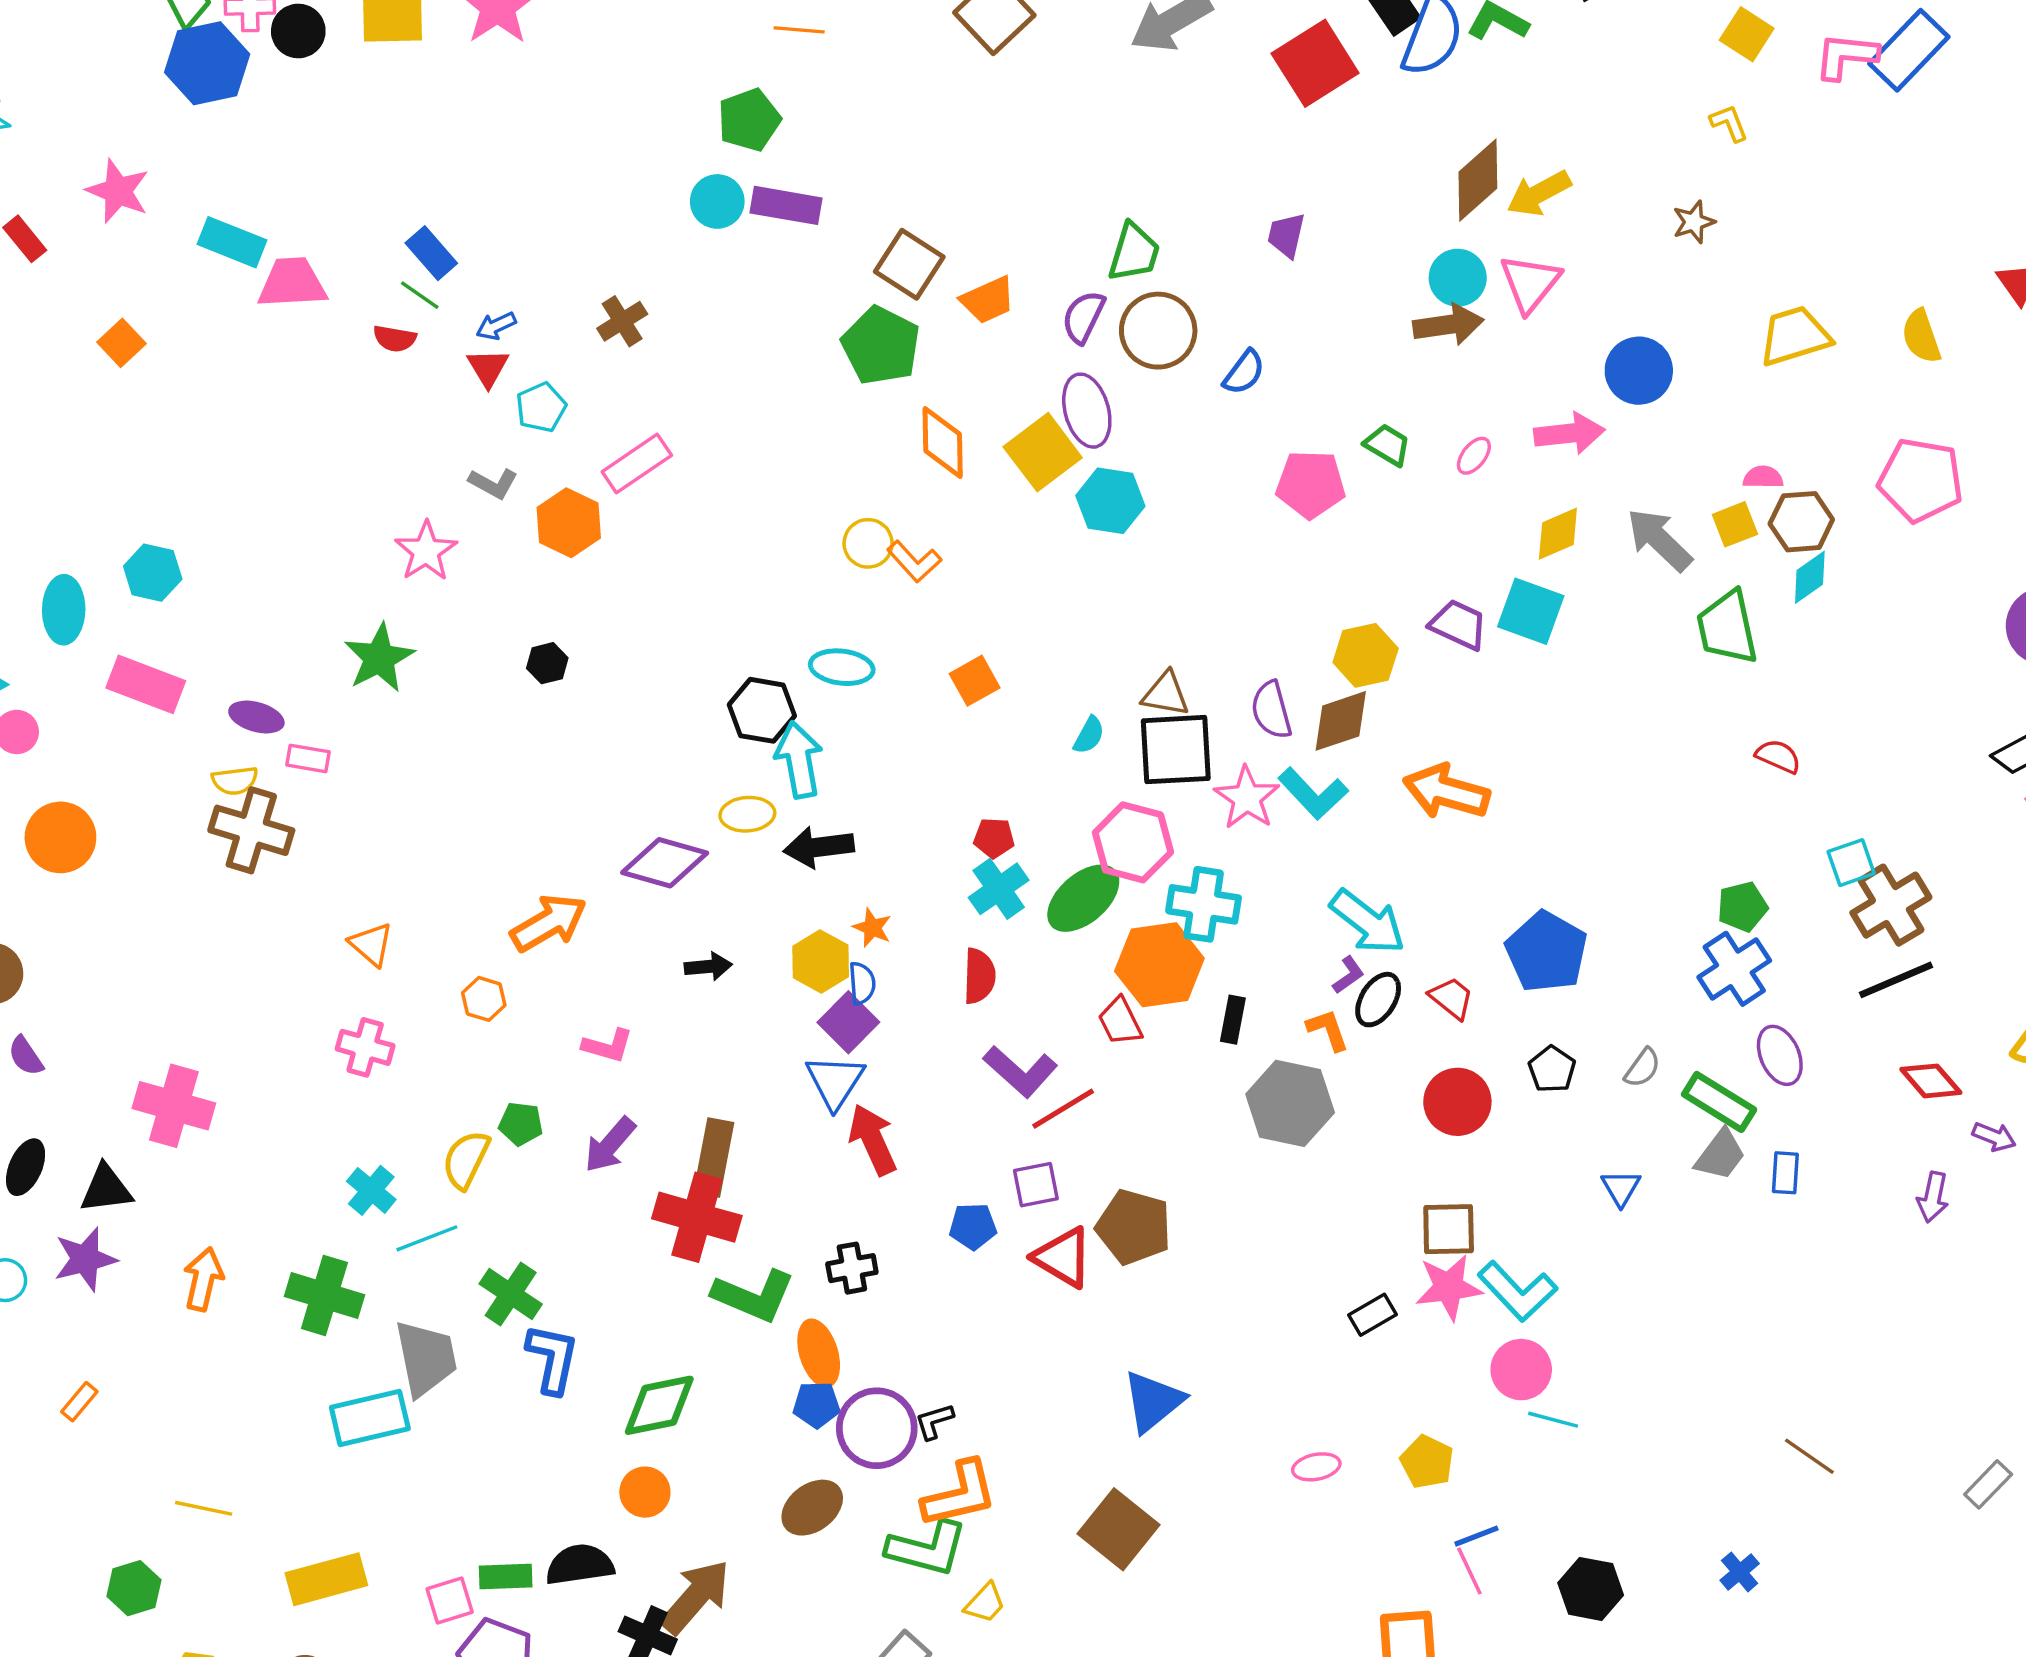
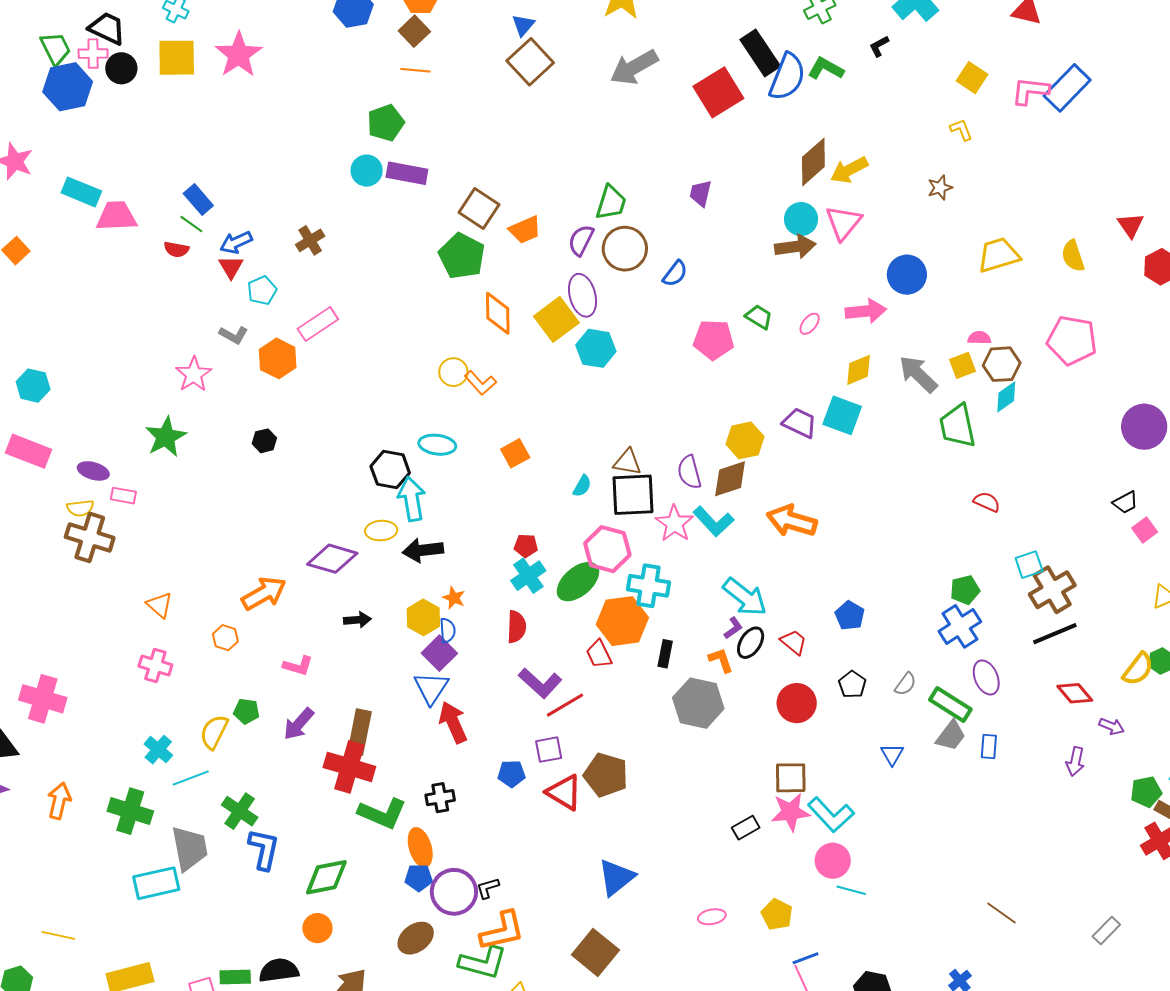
blue arrow: (496, 326) -> (236, 242), size x1.4
blue pentagon: (1546, 952) -> (850, 615), size x0.6

